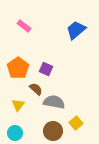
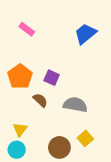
gray semicircle: (54, 102) -> (75, 105), moved
yellow triangle: (18, 105) -> (20, 129), moved

